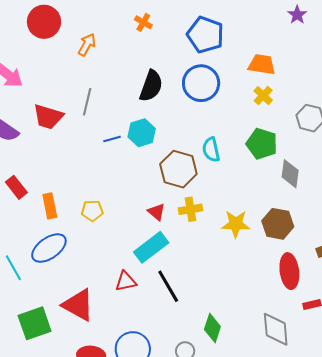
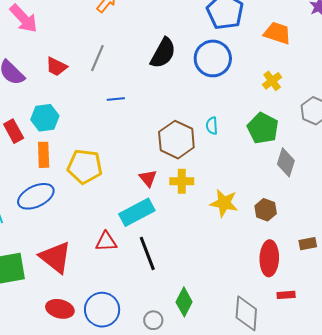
orange trapezoid: (262, 65) -> (277, 33), moved
red trapezoid: (48, 117) -> (56, 67), size x0.7
cyan hexagon: (142, 133) -> (45, 118), moved
cyan semicircle: (211, 150) -> (212, 126), size x0.7
yellow pentagon: (92, 211) -> (85, 167), size x1.6
brown hexagon: (278, 224) -> (266, 210), size x0.7

